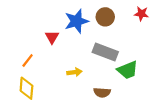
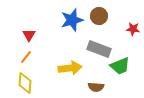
red star: (141, 14) -> (133, 29), moved
red triangle: (52, 37) -> (29, 35), moved
yellow arrow: (74, 72) -> (70, 68), size x1.6

